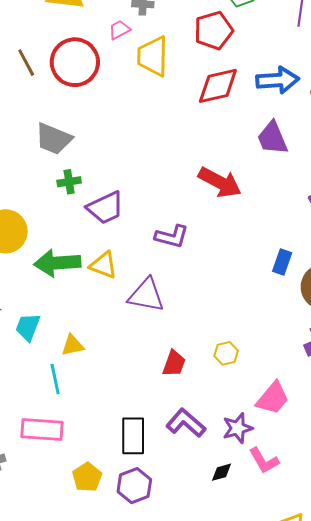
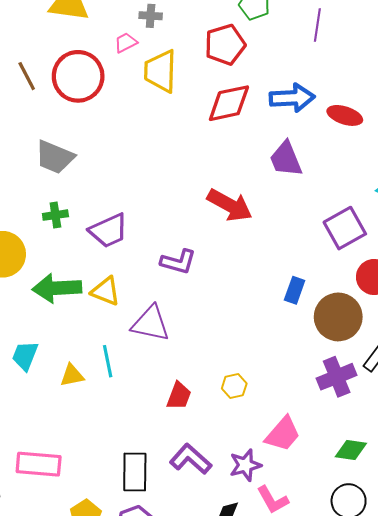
green cross: (69, 182) -> (55, 215), moved
cyan line: (55, 379) -> (108, 361), moved

